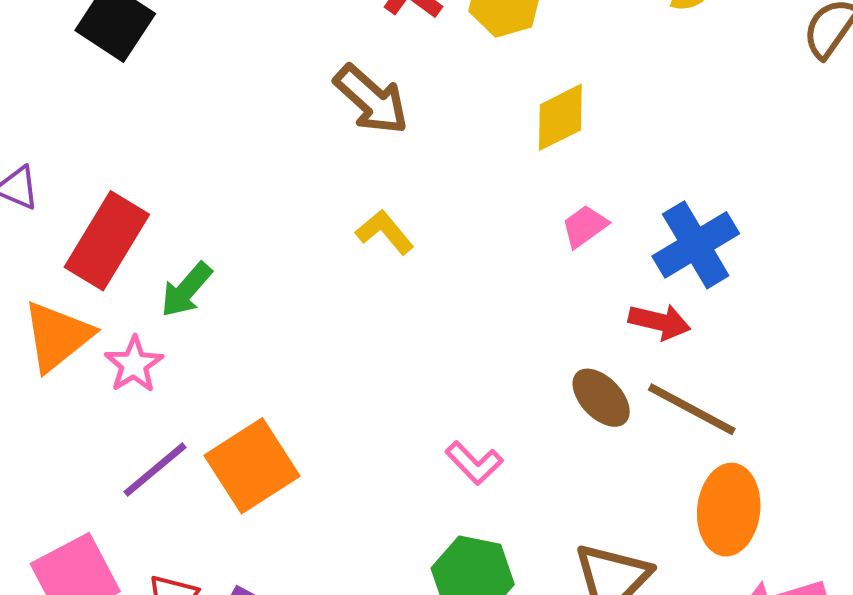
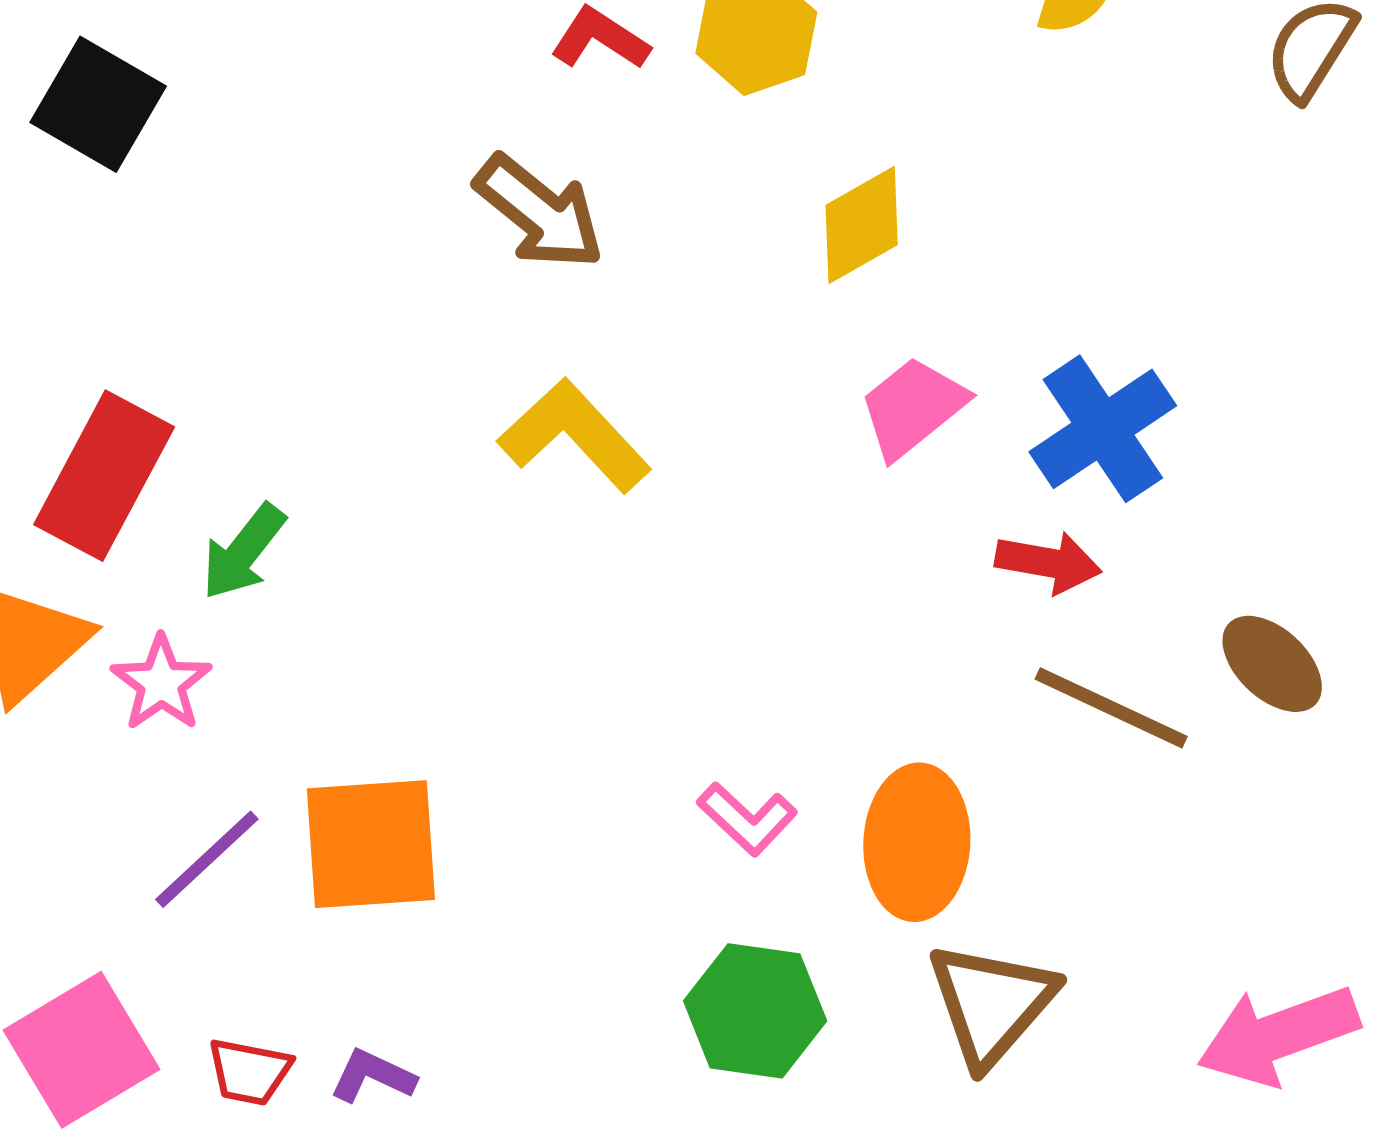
pink trapezoid: (585, 226) -> (913, 407), size x1.4
yellow L-shape: (385, 232) -> (574, 436), size x1.5
brown ellipse: (601, 398) -> (1272, 664), moved
orange square: (252, 466) -> (371, 844), turned 32
orange ellipse: (729, 510) -> (917, 842), moved

